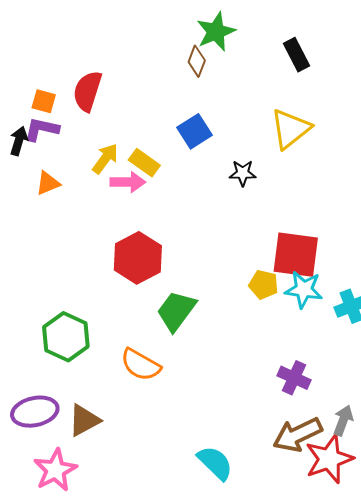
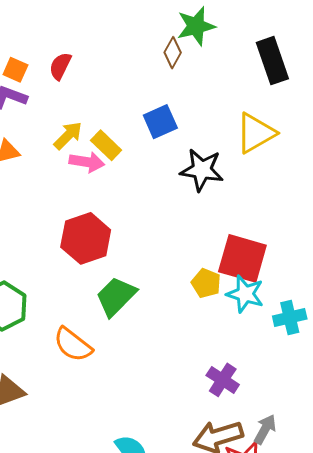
black rectangle: (297, 55) -> (272, 61), size x1.4
red semicircle: (87, 91) -> (60, 66), size x0.7
black star: (243, 173) -> (202, 170), size x1.6

